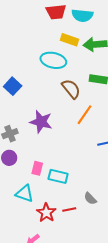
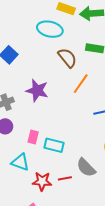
gray semicircle: (90, 199) -> (86, 168), size x1.5
red star: (46, 213) -> (42, 181), turned -30

